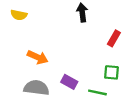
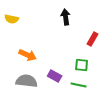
green square: (112, 72) -> (82, 65), moved

